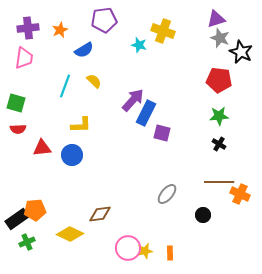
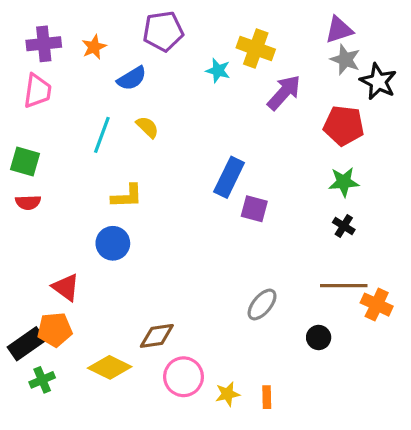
purple arrow: (133, 100) -> (284, 93), moved
red triangle: (42, 148) -> (66, 287), moved, turned 42
pink circle: (128, 248) -> (184, 377), moved

